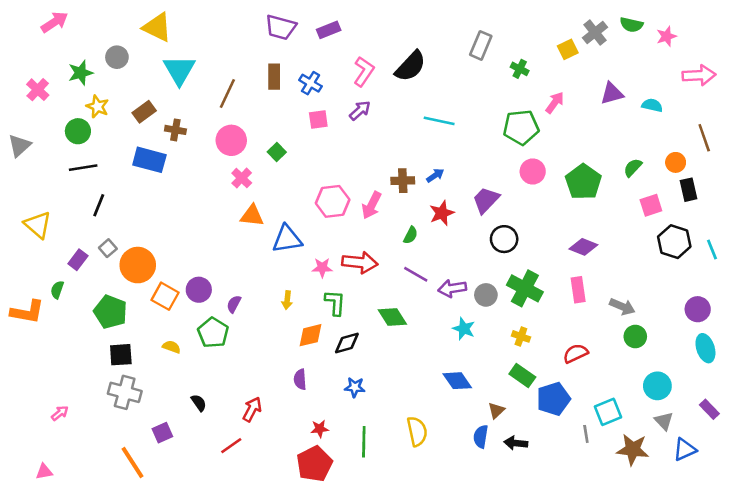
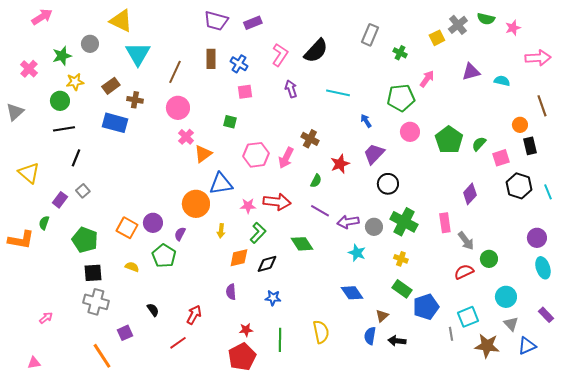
yellow star: (97, 107) -> (75, 82), turned -30
purple arrow: (360, 110) -> (291, 89), moved, turned -66
green square: (277, 152) -> (230, 122), moved, turned -32
green semicircle: (633, 168) -> (479, 144), moved
blue arrow: (435, 175) -> (366, 121), moved, turned -88
brown cross: (403, 181) -> (310, 139), turned 30
orange triangle: (252, 216) -> (203, 154), moved, turned -42
purple diamond: (583, 247) -> (470, 194), moved, turned -70
orange circle: (138, 265) -> (196, 204), moved
green L-shape: (335, 303) -> (258, 233), turned 40
gray arrow: (622, 307) -> (466, 241), moved, turned 30
red semicircle: (576, 353) -> (464, 272), moved

